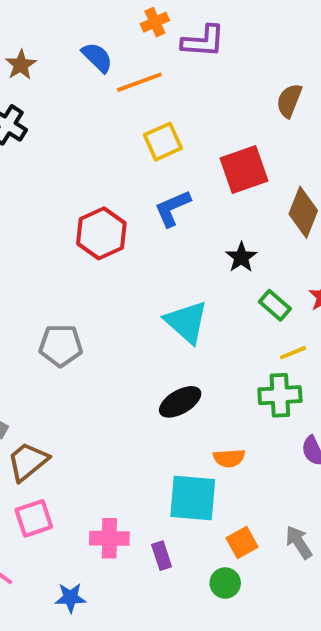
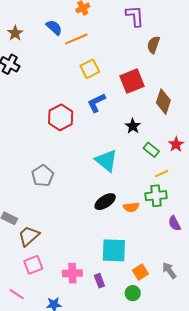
purple L-shape: (203, 41) -> (135, 16), moved, turned -95
gray pentagon: (61, 345) -> (43, 176), turned -30
orange semicircle: (229, 458) -> (131, 207), moved

